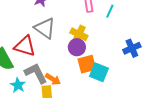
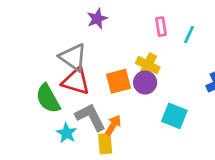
gray triangle: (45, 28) -> (73, 57), moved
orange square: (87, 64) -> (118, 81), moved
orange arrow: (53, 79) -> (113, 125), turned -91

